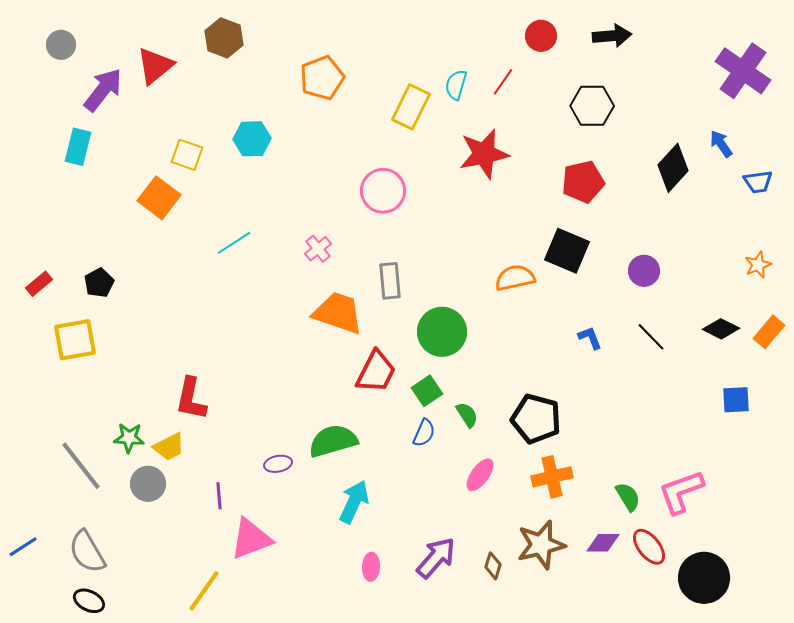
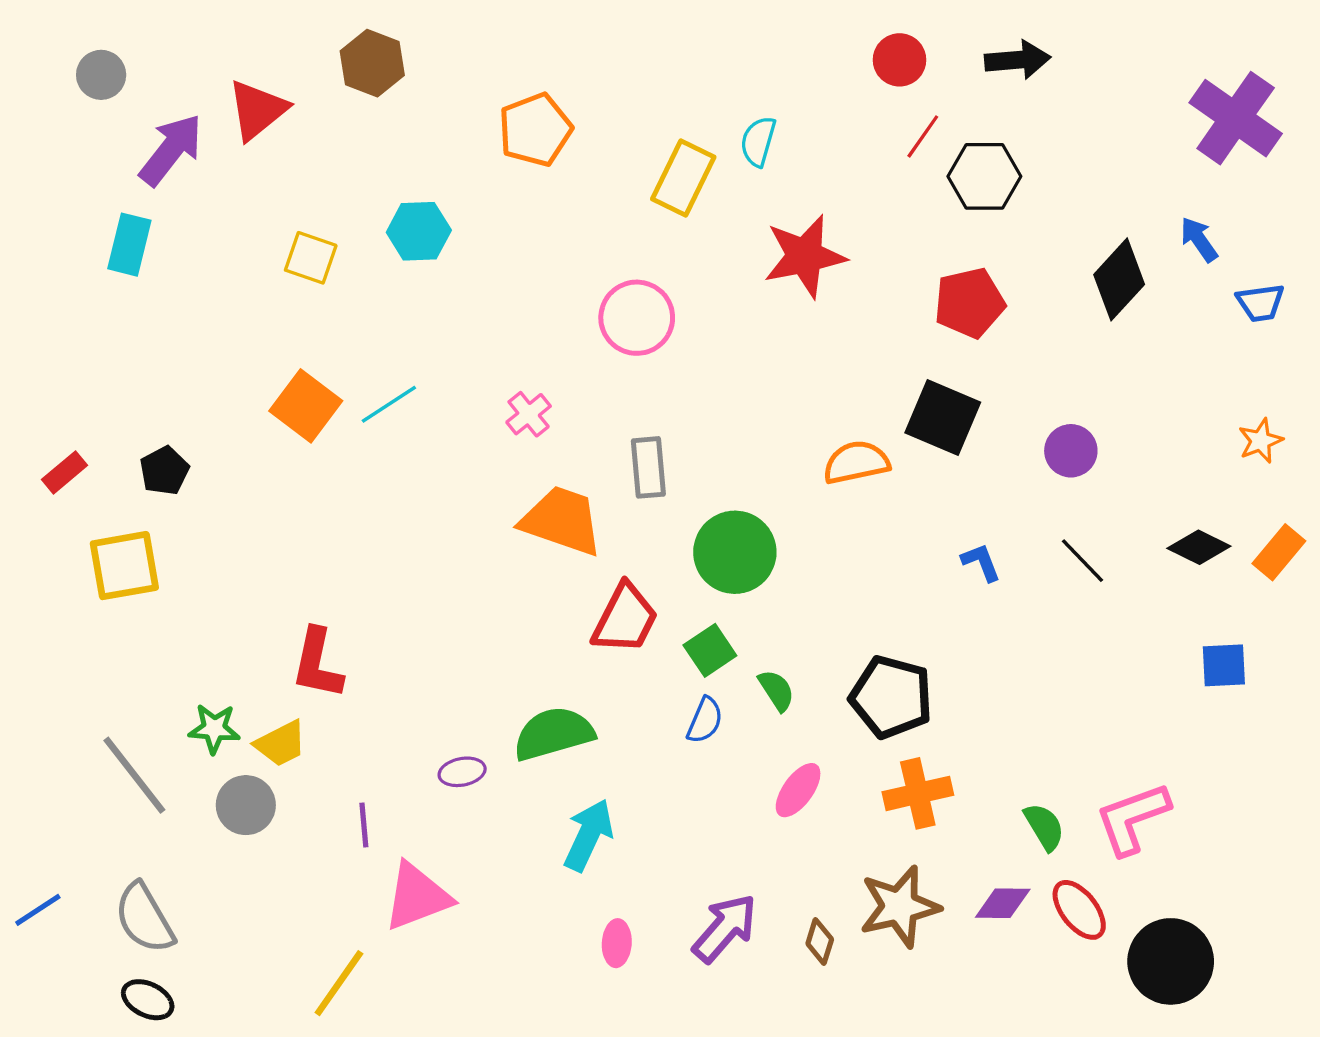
red line: (503, 82) -> (923, 136), moved
orange square: (159, 198) -> (306, 406), moved

